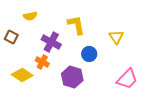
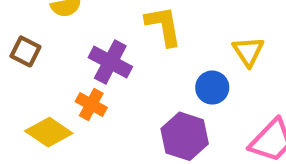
blue circle: (89, 54) -> (212, 88), moved
purple hexagon: (72, 77) -> (185, 136), moved

